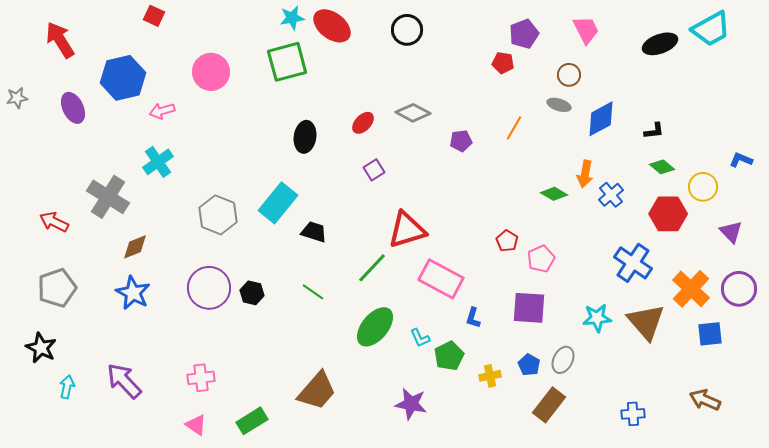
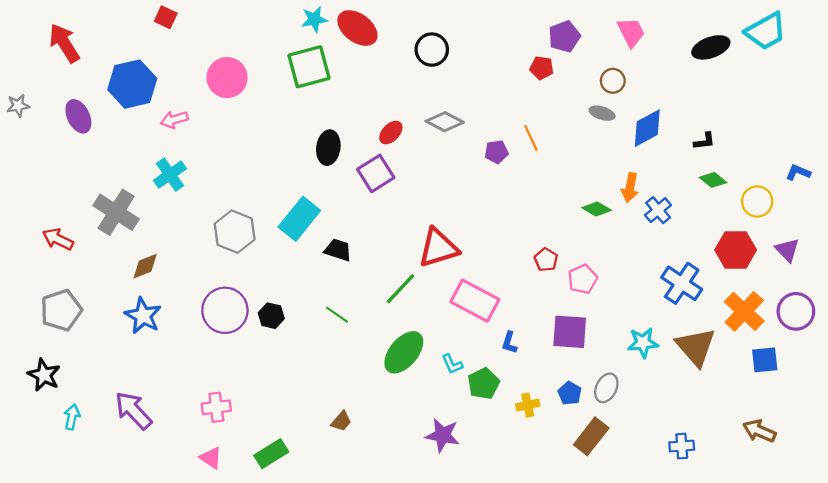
black circle: (407, 30) -> (432, 50), moved
orange line: (514, 128) -> (531, 138), moved, turned -55
purple square: (374, 170) -> (376, 173), moved, size x1.6
red hexagon: (668, 214) -> (736, 250), moved
brown trapezoid: (317, 391) -> (341, 421), size x0.5

